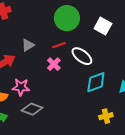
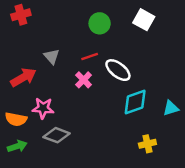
green circle: (67, 18) -> (100, 23), size x0.7
white square: (103, 26) -> (144, 20), moved
gray triangle: (28, 45) -> (52, 57), turned -40

